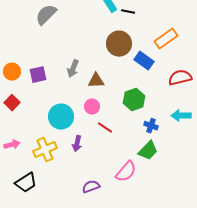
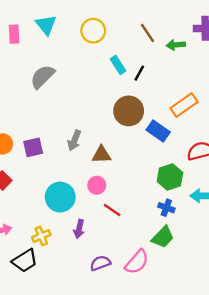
black line: (128, 12) -> (139, 73), turned -72
green hexagon: (134, 100) -> (170, 177), moved
yellow cross: (45, 150) -> (41, 236), size x0.7
black trapezoid: (26, 183) -> (25, 261), moved
purple semicircle: (91, 187) -> (100, 263), moved

